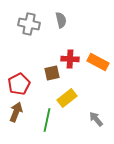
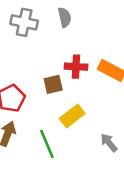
green line: (47, 120) -> (47, 144), turned -35

